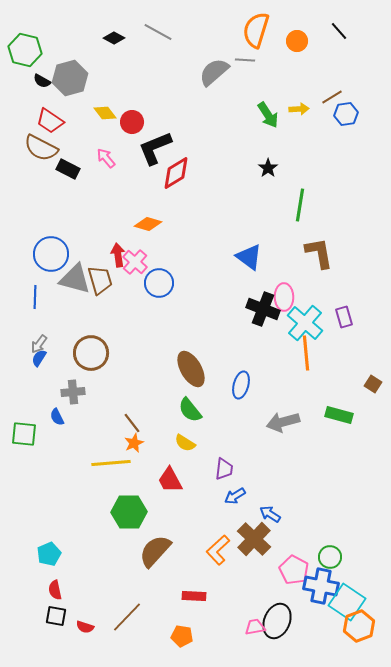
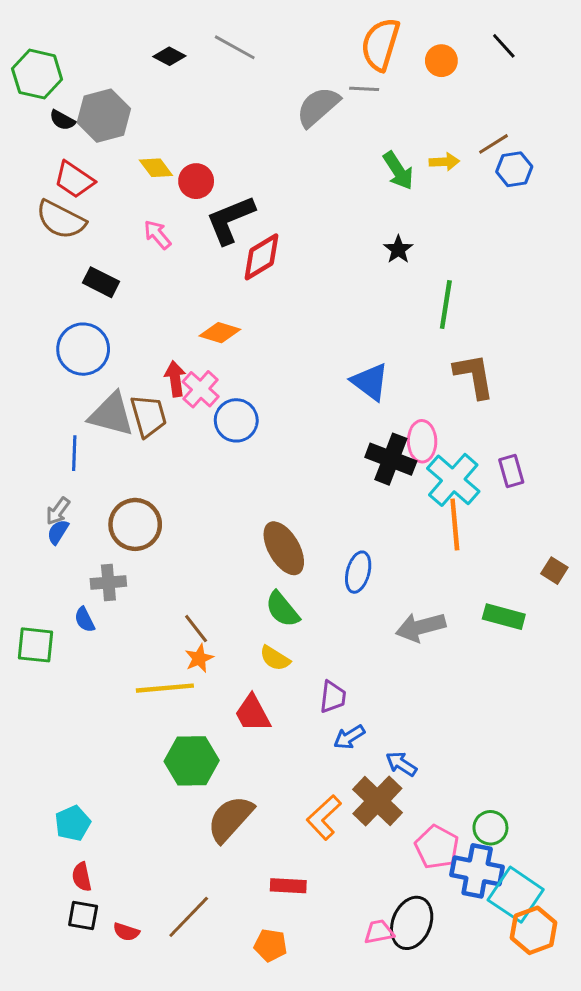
black rectangle: (68, 169) -> (101, 282), moved
blue circle: (51, 254) -> (83, 349), moved
blue line: (35, 297) -> (74, 453), moved

